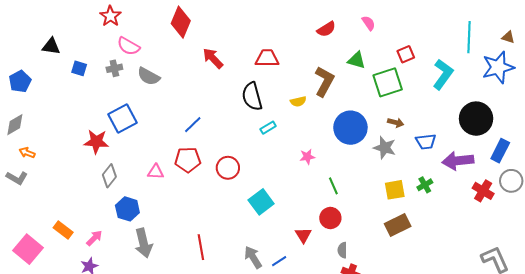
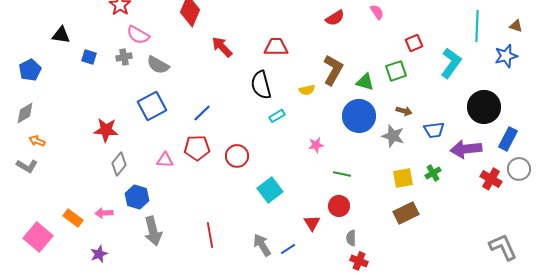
green triangle: (357, 60) -> (365, 82), moved
blue star: (498, 67) -> (506, 56), size x0.7
green square: (388, 82) -> (396, 71), size x0.7
blue square: (122, 119) -> (152, 106), moved
green line: (333, 186) -> (342, 174), turned -54
pink arrow: (94, 238) -> (104, 213), moved, turned -138

